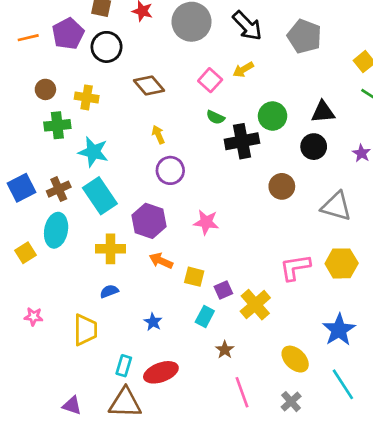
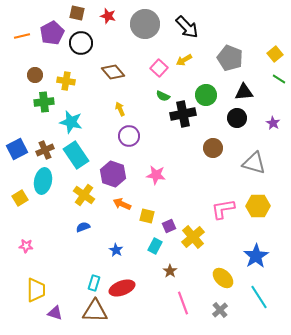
gray pentagon: (304, 36) -> (230, 58), moved
yellow cross: (110, 249) -> (84, 195), turned 35
yellow trapezoid: (85, 330) -> (36, 290), moved

